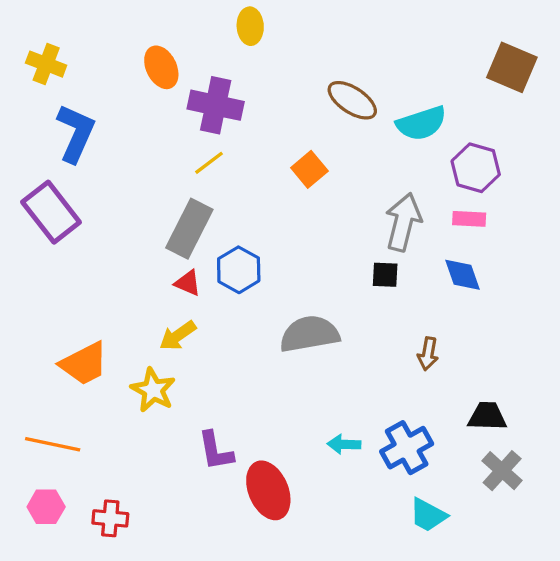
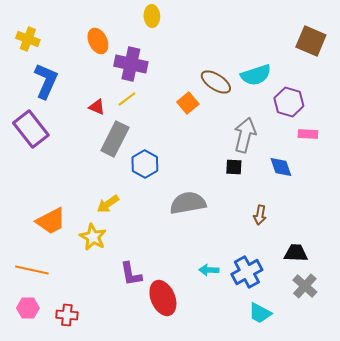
brown ellipse: (352, 100) -> (216, 82), moved
pink rectangle: (469, 219) -> (308, 134), moved
red triangle: (188, 283) -> (97, 107), moved

